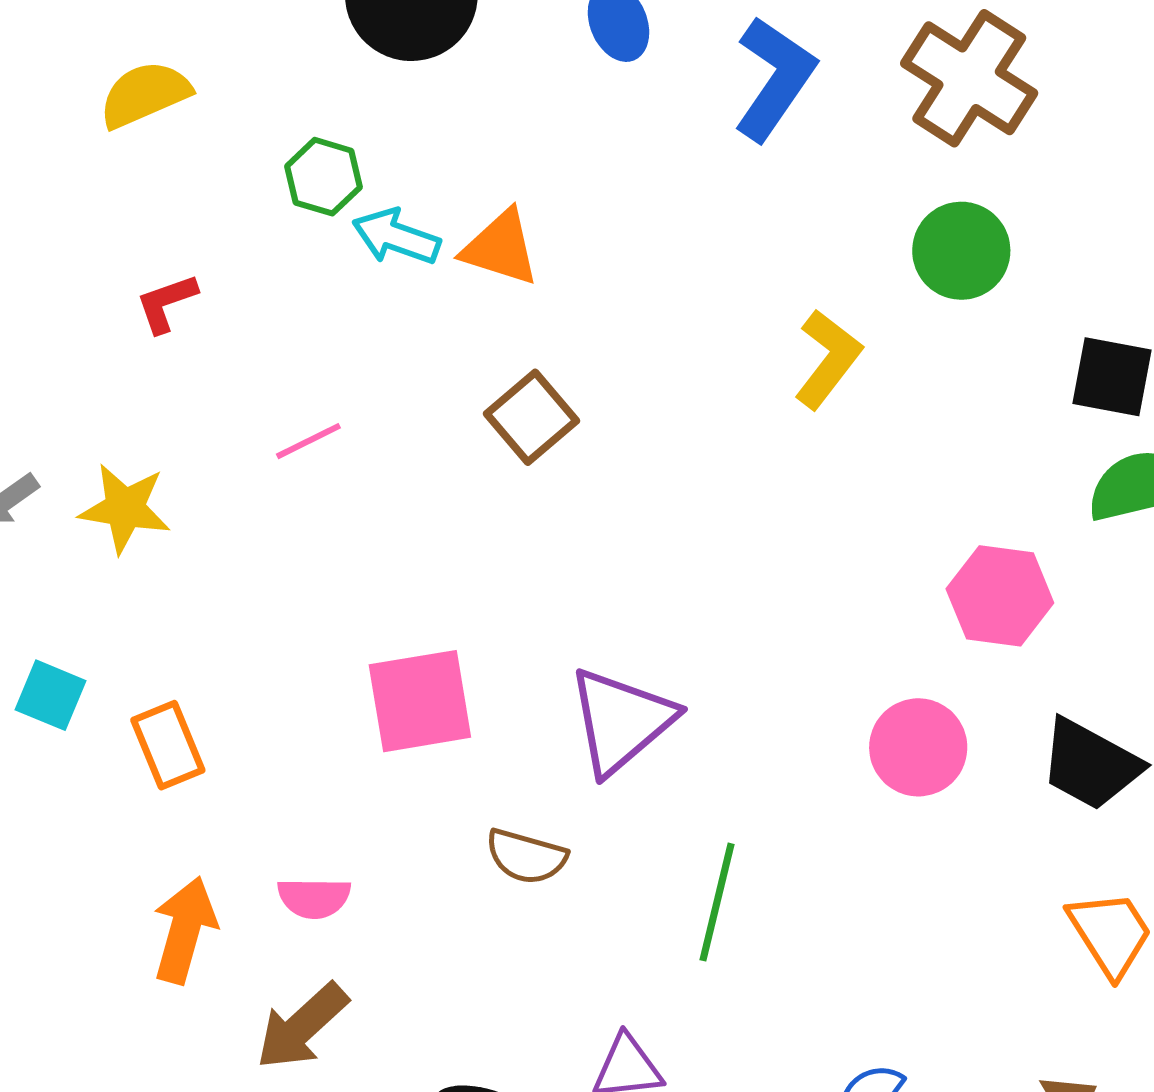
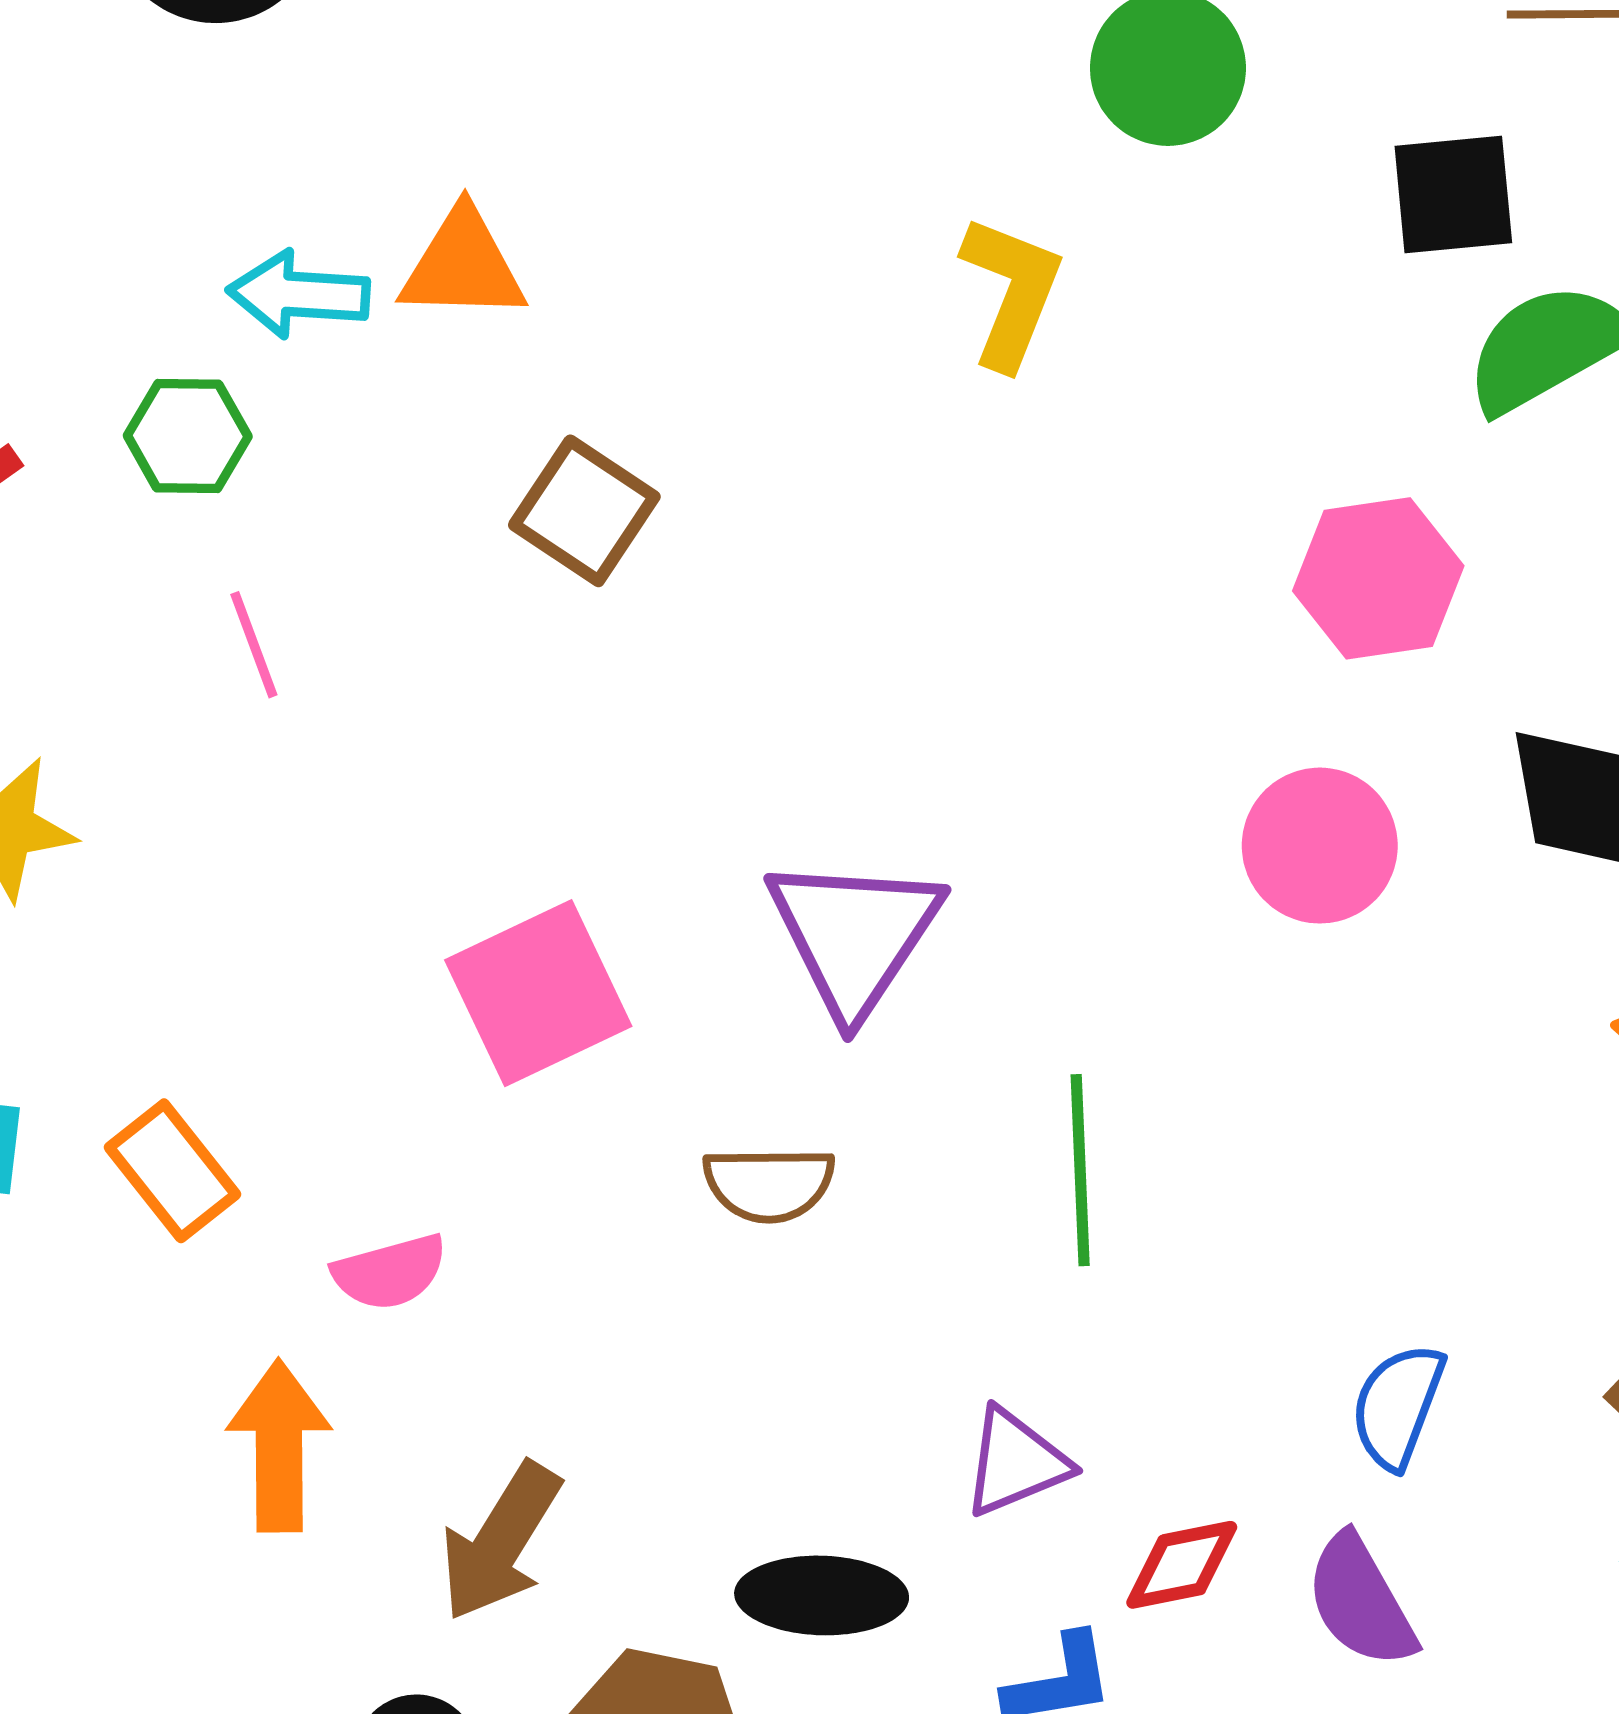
green hexagon: (323, 177) -> (188, 436), moved
pink line: (308, 441) -> (254, 645), turned -68
pink semicircle: (314, 898) -> (390, 1272), moved

